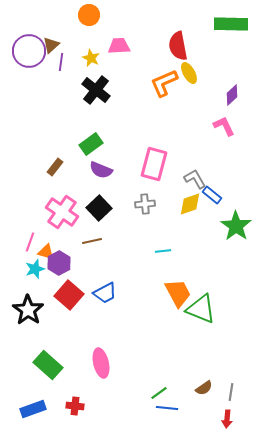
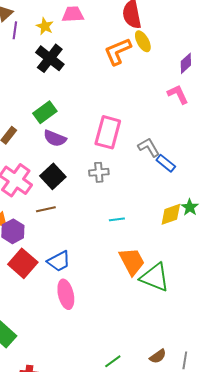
yellow diamond: (190, 204) -> (171, 214), moved
green star: (236, 226) -> (190, 207), moved, size x0.6
pink ellipse: (101, 363) -> (66, 294), moved

